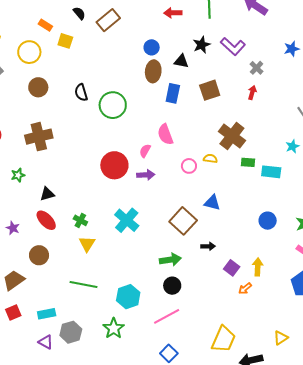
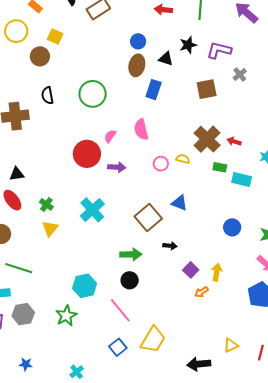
yellow square: (65, 41) -> (55, 37), moved
purple L-shape: (233, 46) -> (219, 50), turned 145
brown circle: (38, 87) -> (40, 56), moved
brown square: (210, 90) -> (207, 89), moved
red arrow: (252, 92) -> (234, 141), moved, turned -96
black semicircle: (81, 93) -> (48, 95), moved
pink semicircle: (145, 151) -> (110, 136), moved
green line: (84, 284) -> (19, 268), moved
pink line: (167, 316) -> (120, 310), turned 72
yellow trapezoid: (224, 339) -> (153, 340), moved

